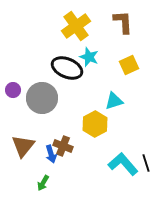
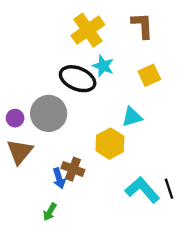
purple circle: (13, 90) -> (15, 118), moved
brown triangle: (23, 146) -> (20, 152), moved

